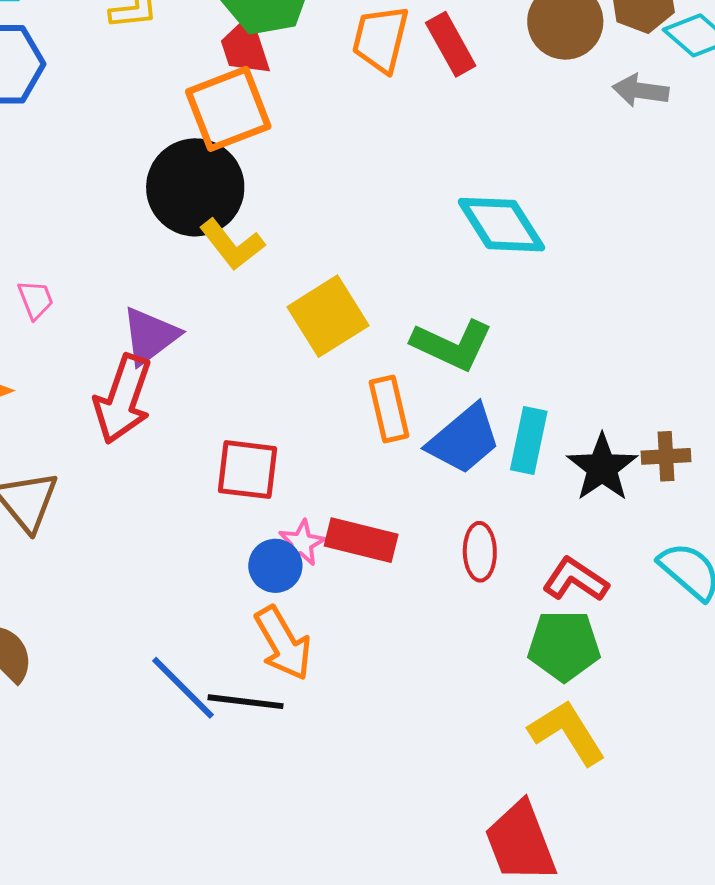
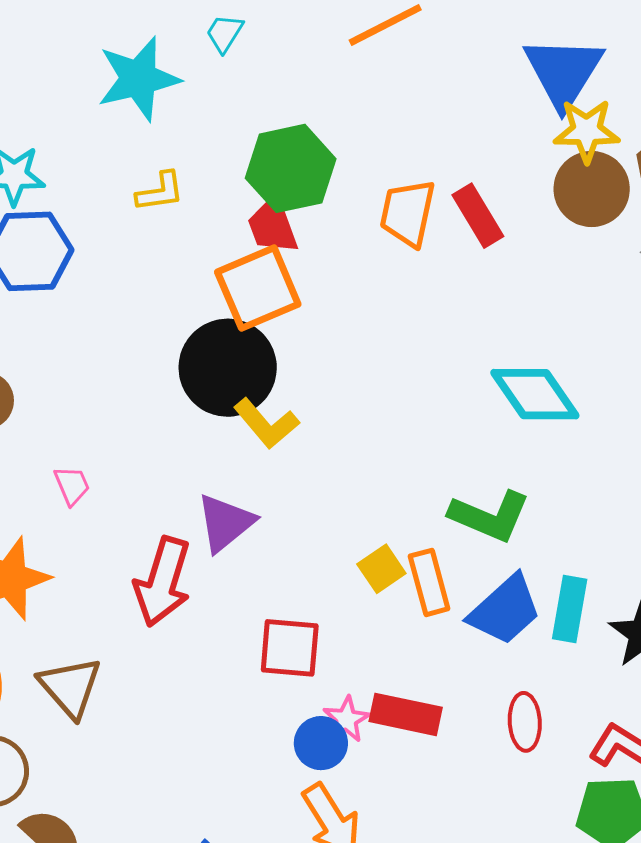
yellow square: (328, 316) -> (381, 569), moved, size x0.6
purple triangle: (150, 336) -> (225, 523), moved

